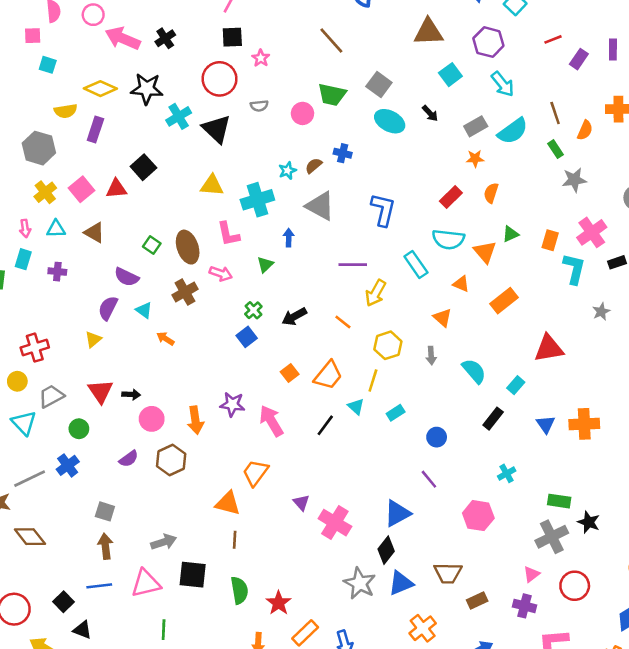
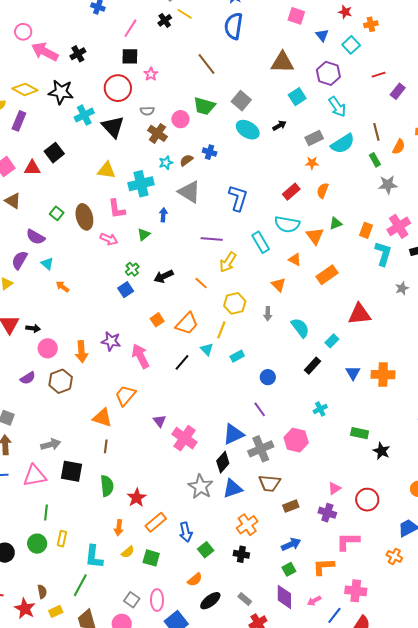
black arrow: (430, 113) -> (279, 126), turned -80
brown cross: (185, 292) -> (157, 133), moved, turned -30
gray cross: (552, 537) -> (261, 449), moved

